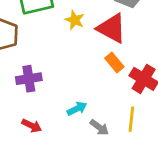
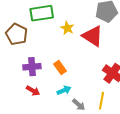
orange rectangle: (114, 62) -> (60, 67), moved
red arrow: (32, 126) -> (33, 91), moved

